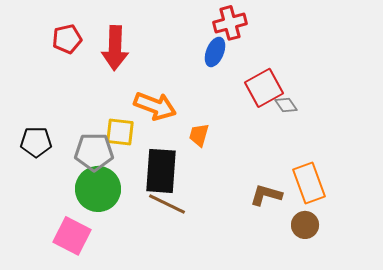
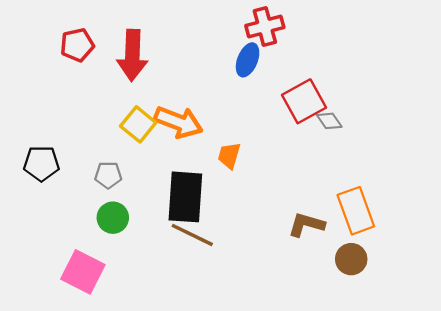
yellow square: (120, 132) -> (138, 124), moved, turned 32
gray pentagon: (94, 152) -> (108, 175), size x0.6
green circle: (98, 189) -> (113, 218), size x0.6

